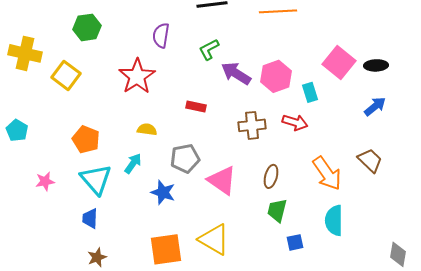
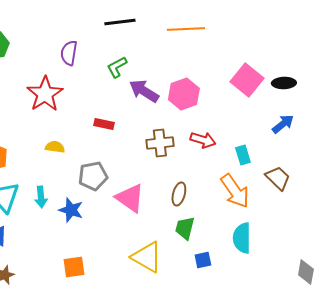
cyan rectangle: (310, 92) -> (243, 155), moved
cyan arrow: (133, 163) -> (41, 197), moved, turned 140
yellow triangle: (214, 239) -> (147, 257), moved
orange square: (166, 249) -> (74, 267), size x0.7

